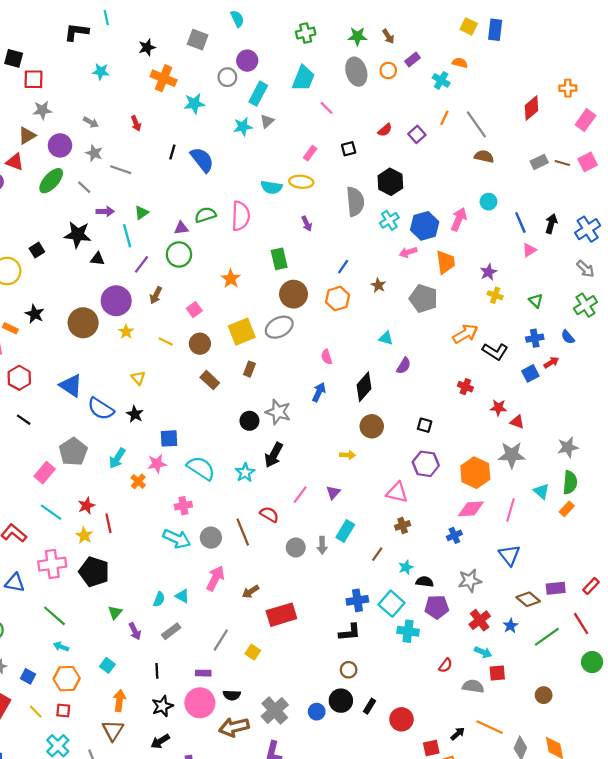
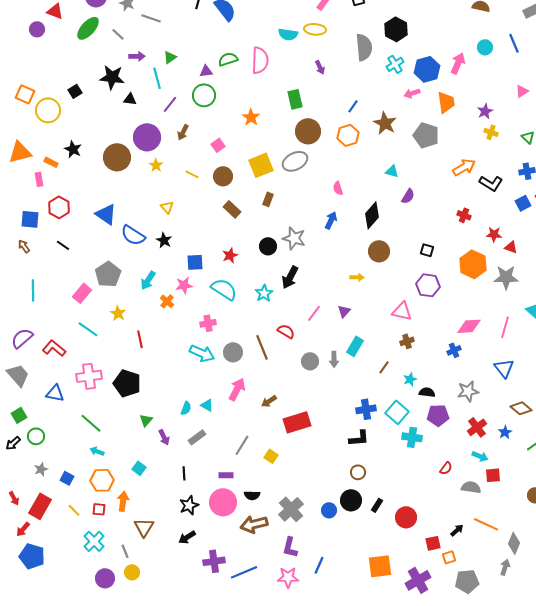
blue line: (520, 223) -> (514, 43), moved
brown star: (378, 285) -> (385, 123), size x1.6
orange hexagon: (475, 473) -> (473, 264), moved
red star: (86, 506) -> (230, 255), moved
yellow star: (84, 535) -> (118, 313), moved
orange arrow: (119, 701) -> (123, 501), moved

